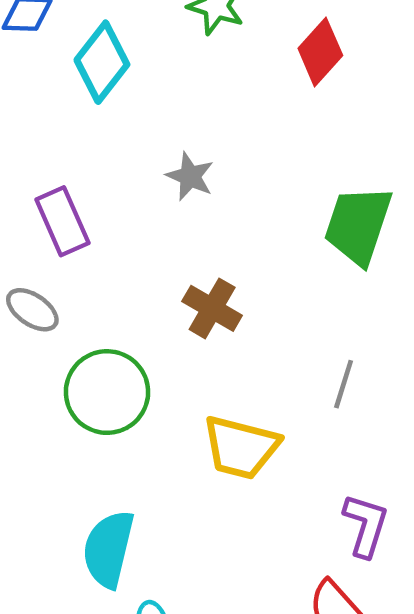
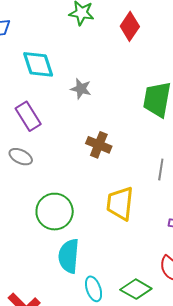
cyan diamond: (102, 62) -> (38, 64), moved, turned -48
green circle: (107, 392) -> (55, 212), moved
yellow trapezoid: (241, 447) -> (120, 203), turned 90

